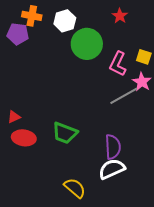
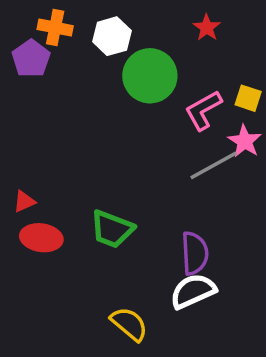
purple pentagon: (18, 34) -> (31, 59), turned 30
pink L-shape: (118, 64) -> (203, 110), turned 35

